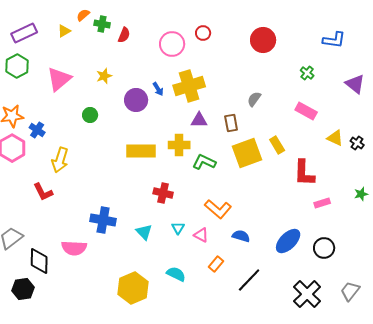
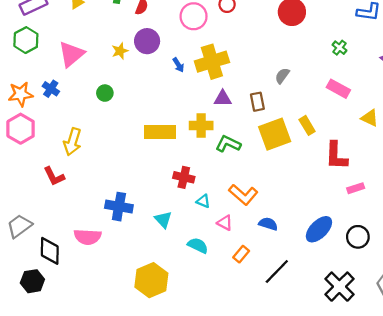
purple circle: (136, 100) -> (147, 41), moved
blue cross: (37, 130) -> (51, 89), moved
cyan triangle: (178, 228) -> (203, 201), moved, turned -40
cyan semicircle: (176, 274) -> (198, 245), moved

